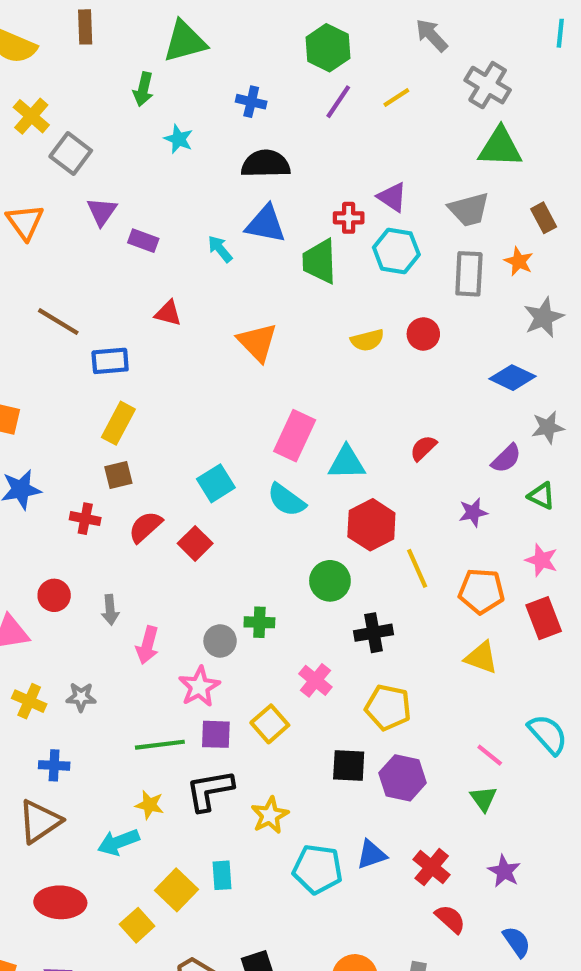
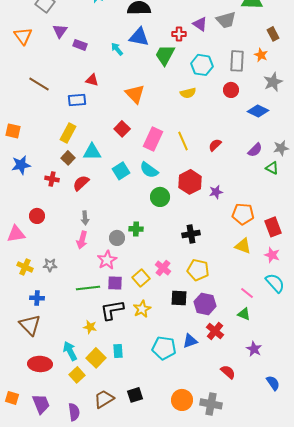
gray trapezoid: (469, 210) -> (226, 20), moved
cyan hexagon: (396, 251) -> (202, 65), moved
green trapezoid: (320, 261) -> (165, 55), turned 30
red circle: (423, 334) -> (231, 90), moved
blue rectangle: (110, 361) -> (77, 100), moved
gray star: (548, 427) -> (281, 148), moved
cyan triangle: (347, 463) -> (92, 152), moved
brown square: (118, 475) -> (68, 158), turned -32
cyan square: (216, 483) -> (121, 171), moved
purple star: (473, 512) -> (216, 192), moved
red square: (195, 543) -> (122, 129), moved
pink star: (542, 560) -> (272, 255), moved
yellow line: (417, 568) -> (183, 141), moved
green circle: (330, 581) -> (160, 197), moved
gray arrow: (110, 610) -> (85, 218), moved
pink cross: (315, 680) -> (163, 268), moved
green triangle: (483, 799) -> (244, 314), turned -32
yellow star: (150, 805) -> (90, 327), moved
yellow star: (270, 815) -> (142, 309), moved
brown triangle: (40, 821) -> (30, 325), turned -40
cyan arrow: (118, 842) -> (70, 351), moved, turned 84
red cross: (432, 867) -> (215, 331), moved
blue semicircle: (517, 942) -> (273, 383), moved

